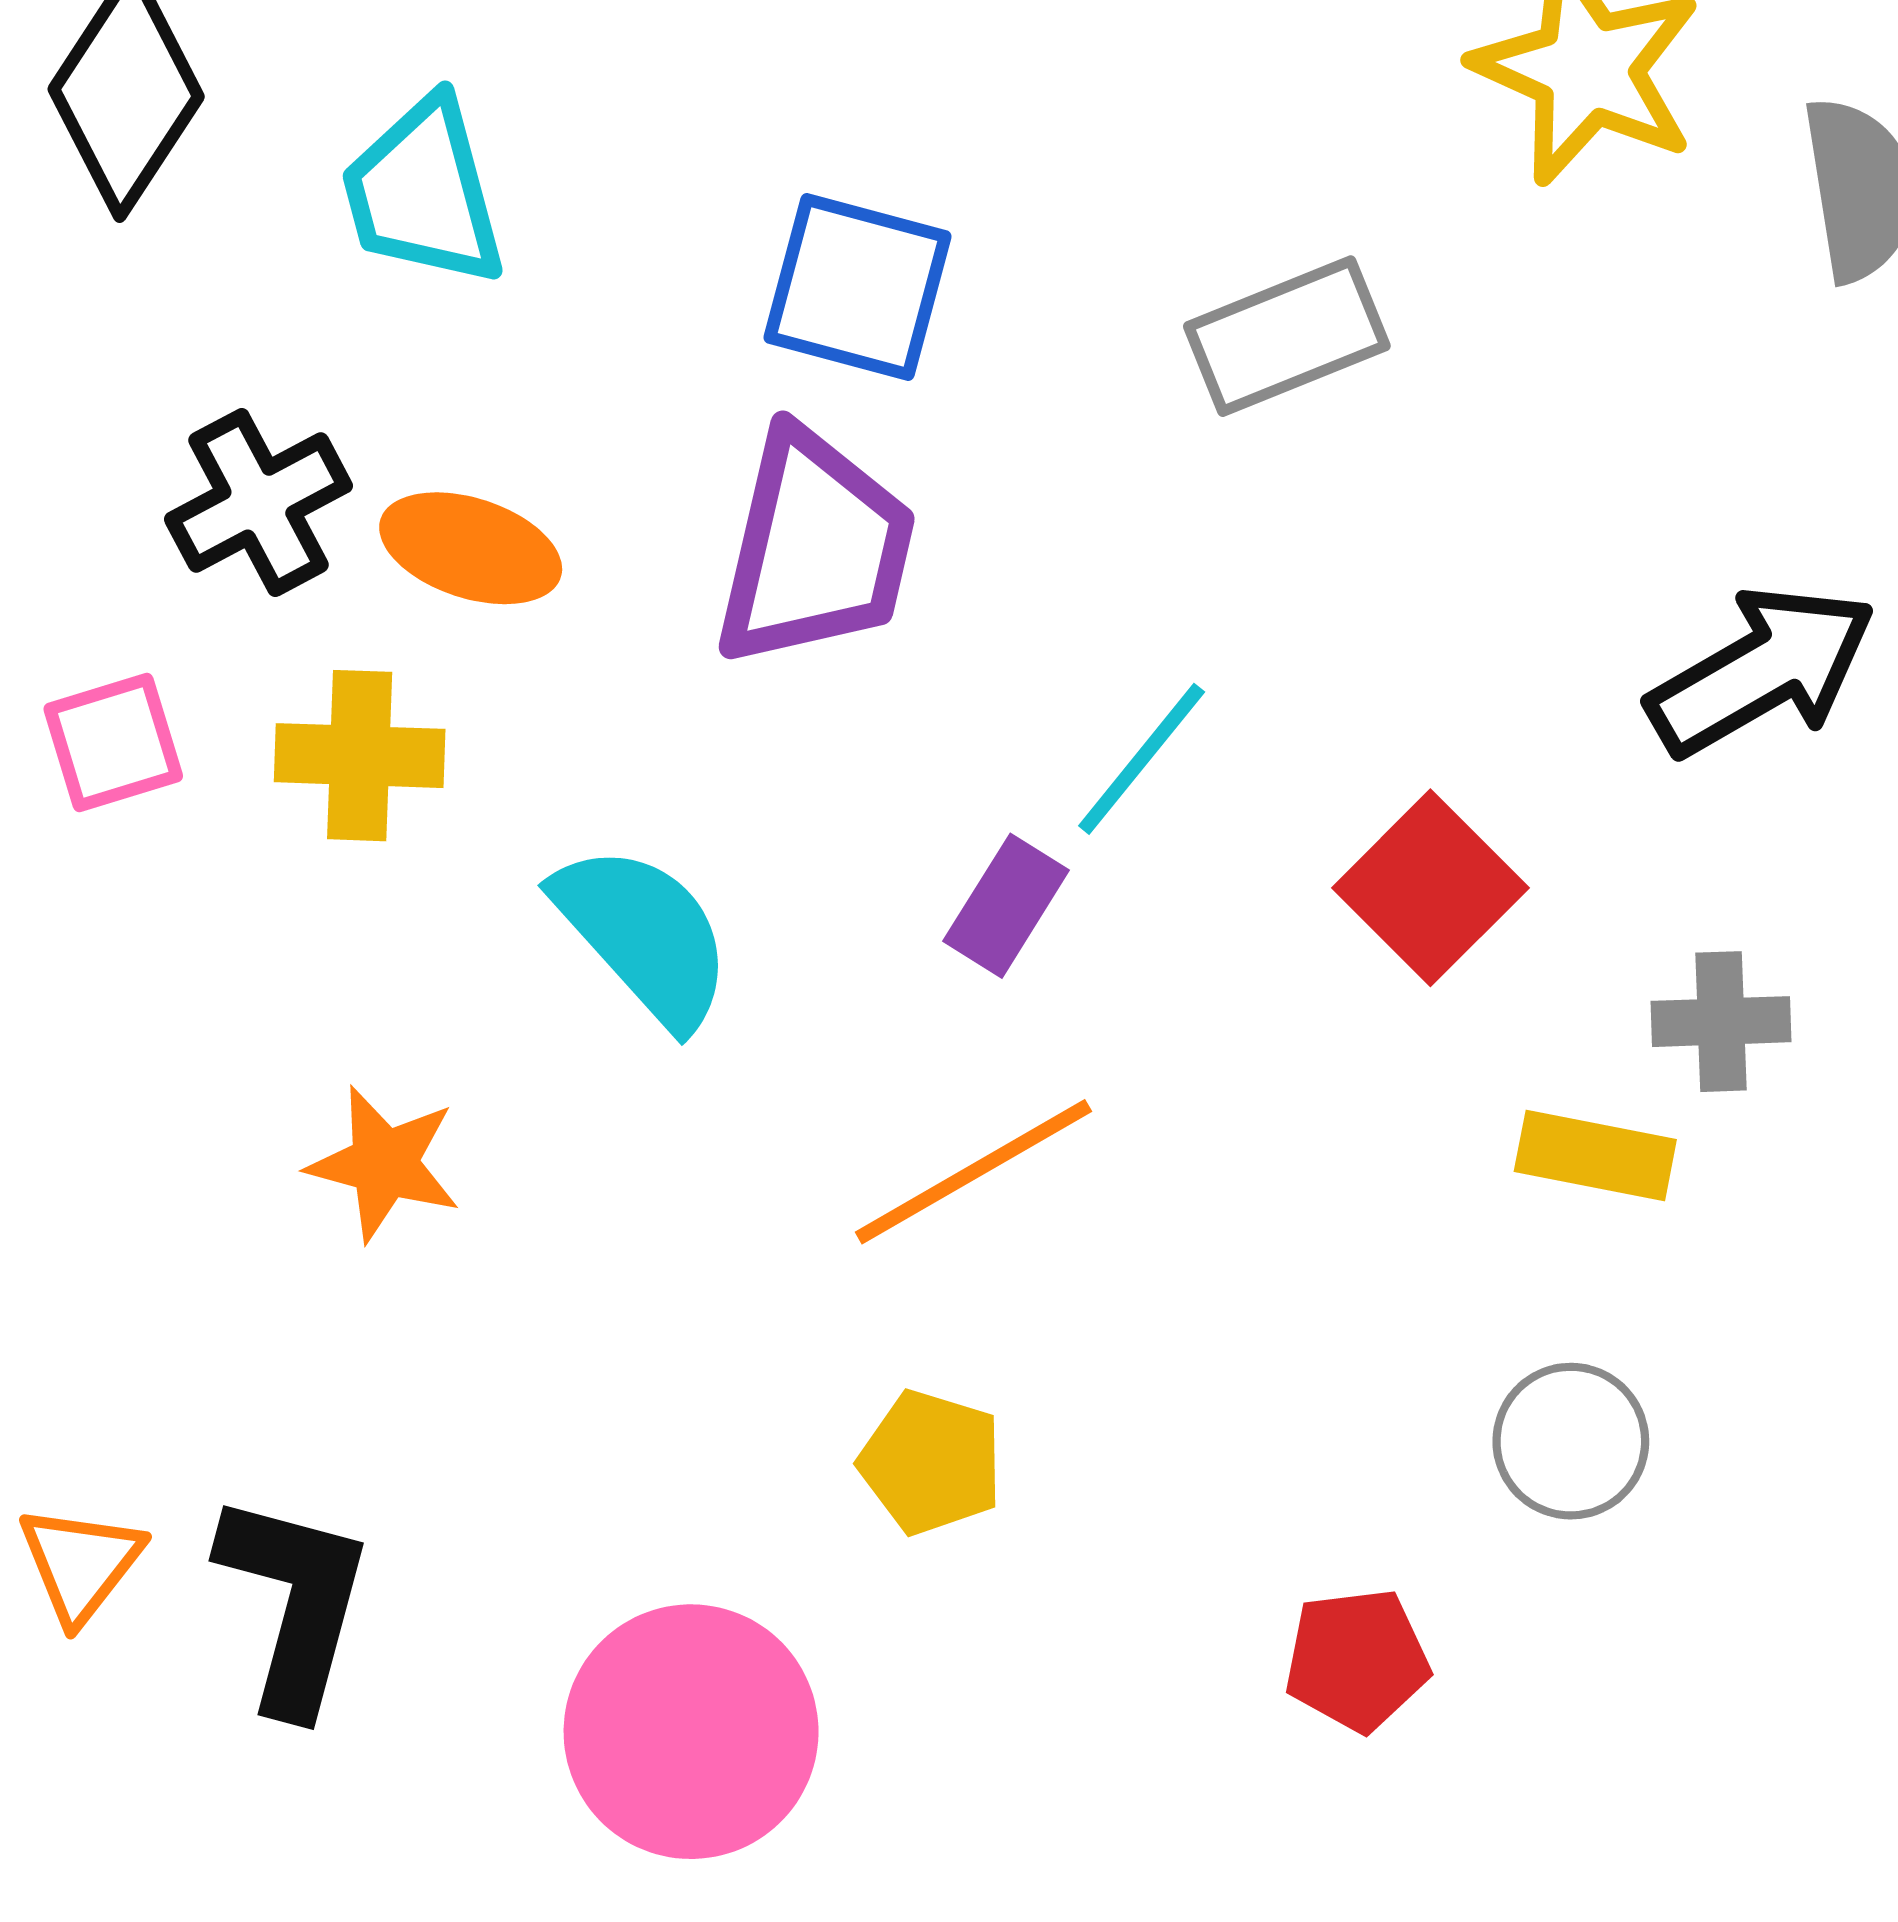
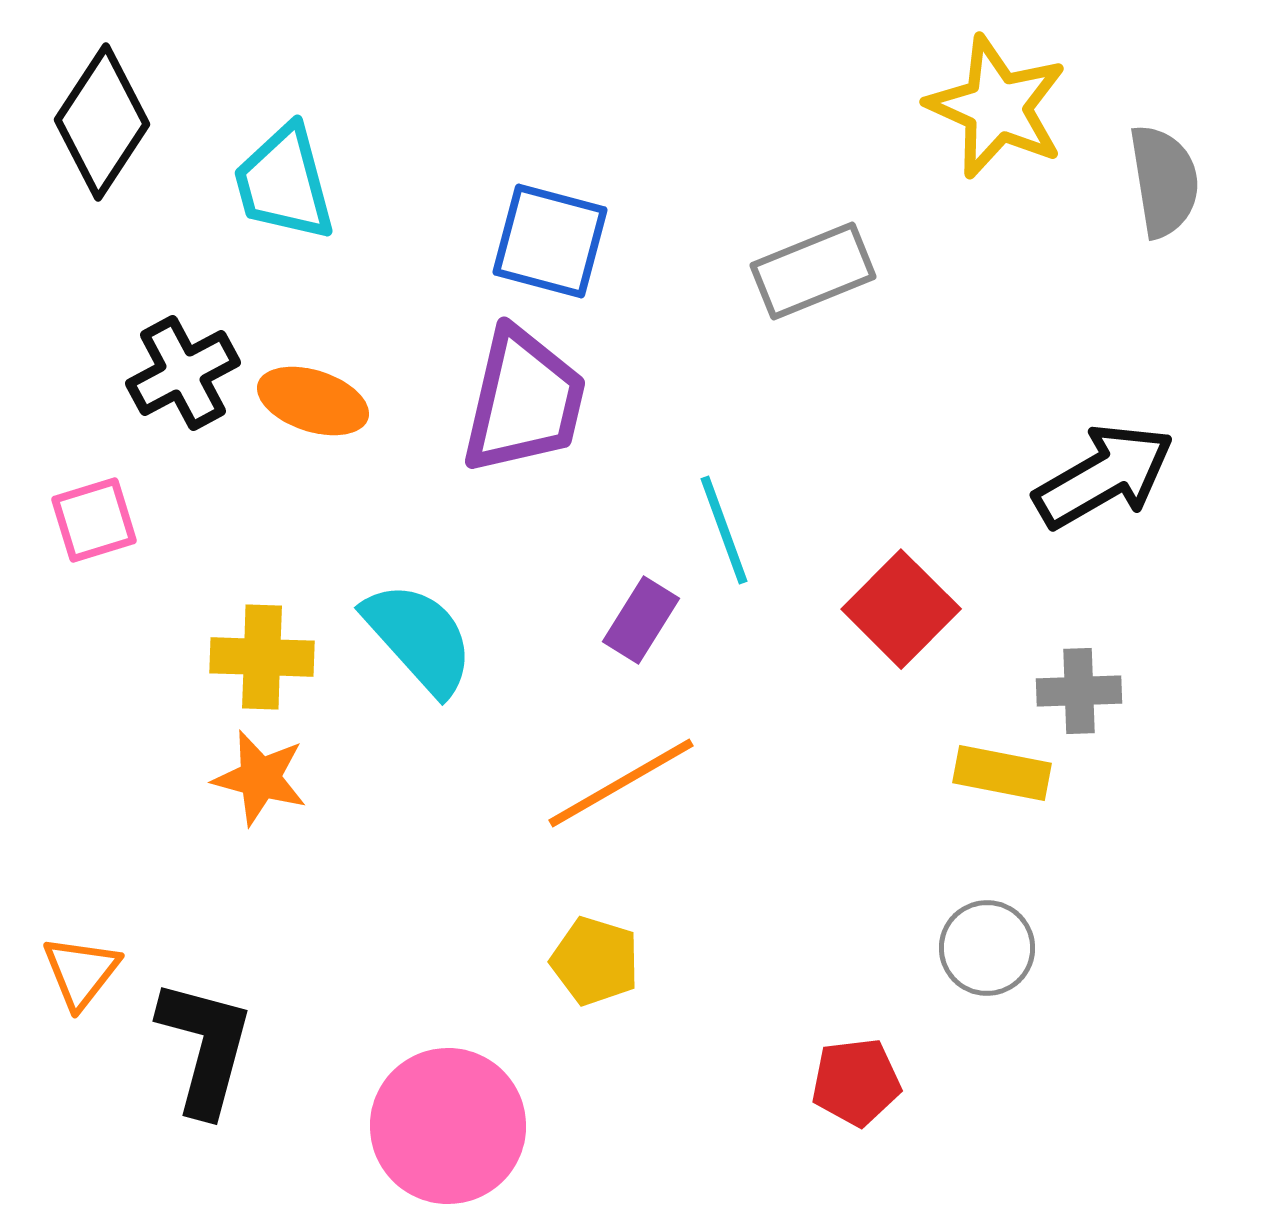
yellow cross: (360, 756) -> (262, 657), moved
cyan line: (1142, 759) -> (724, 530), turned -59
orange triangle: (81, 1564) -> (81, 972), moved

